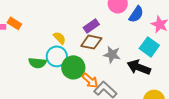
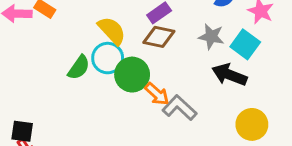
yellow semicircle: (60, 38) -> (112, 31), size x1.5
gray star: (112, 55) -> (211, 37), moved
green semicircle: (37, 63) -> (79, 68), turned -60

